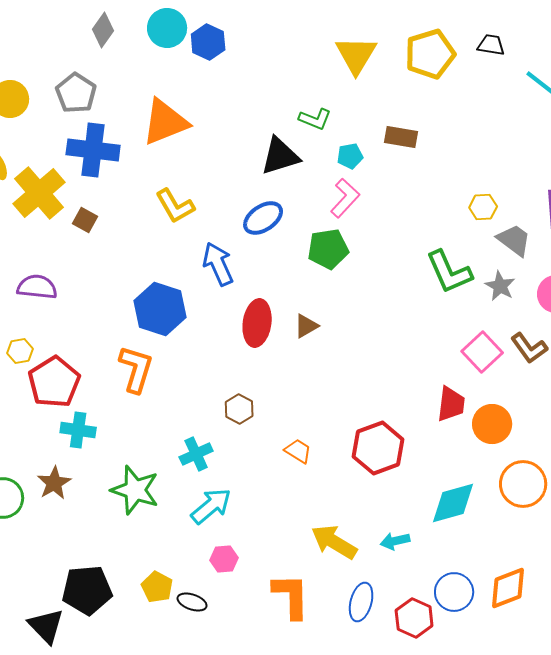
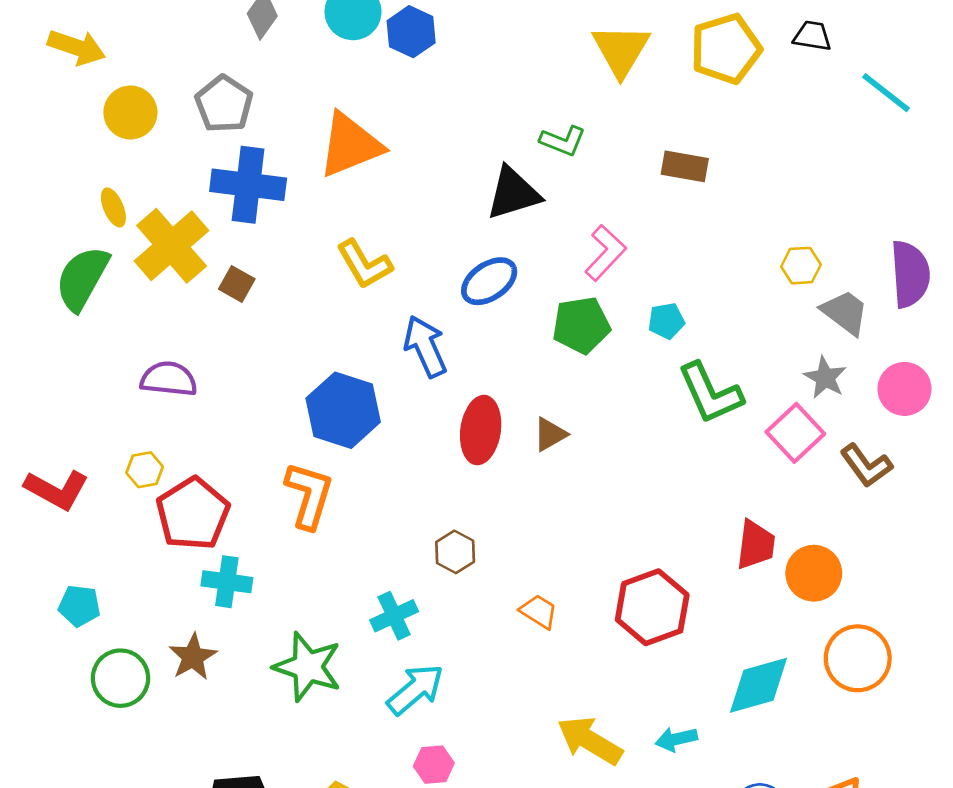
cyan pentagon: (350, 156) -> (666, 321), moved
green L-shape: (449, 272) -> (710, 393), moved
pink square: (482, 352) -> (795, 433), moved

